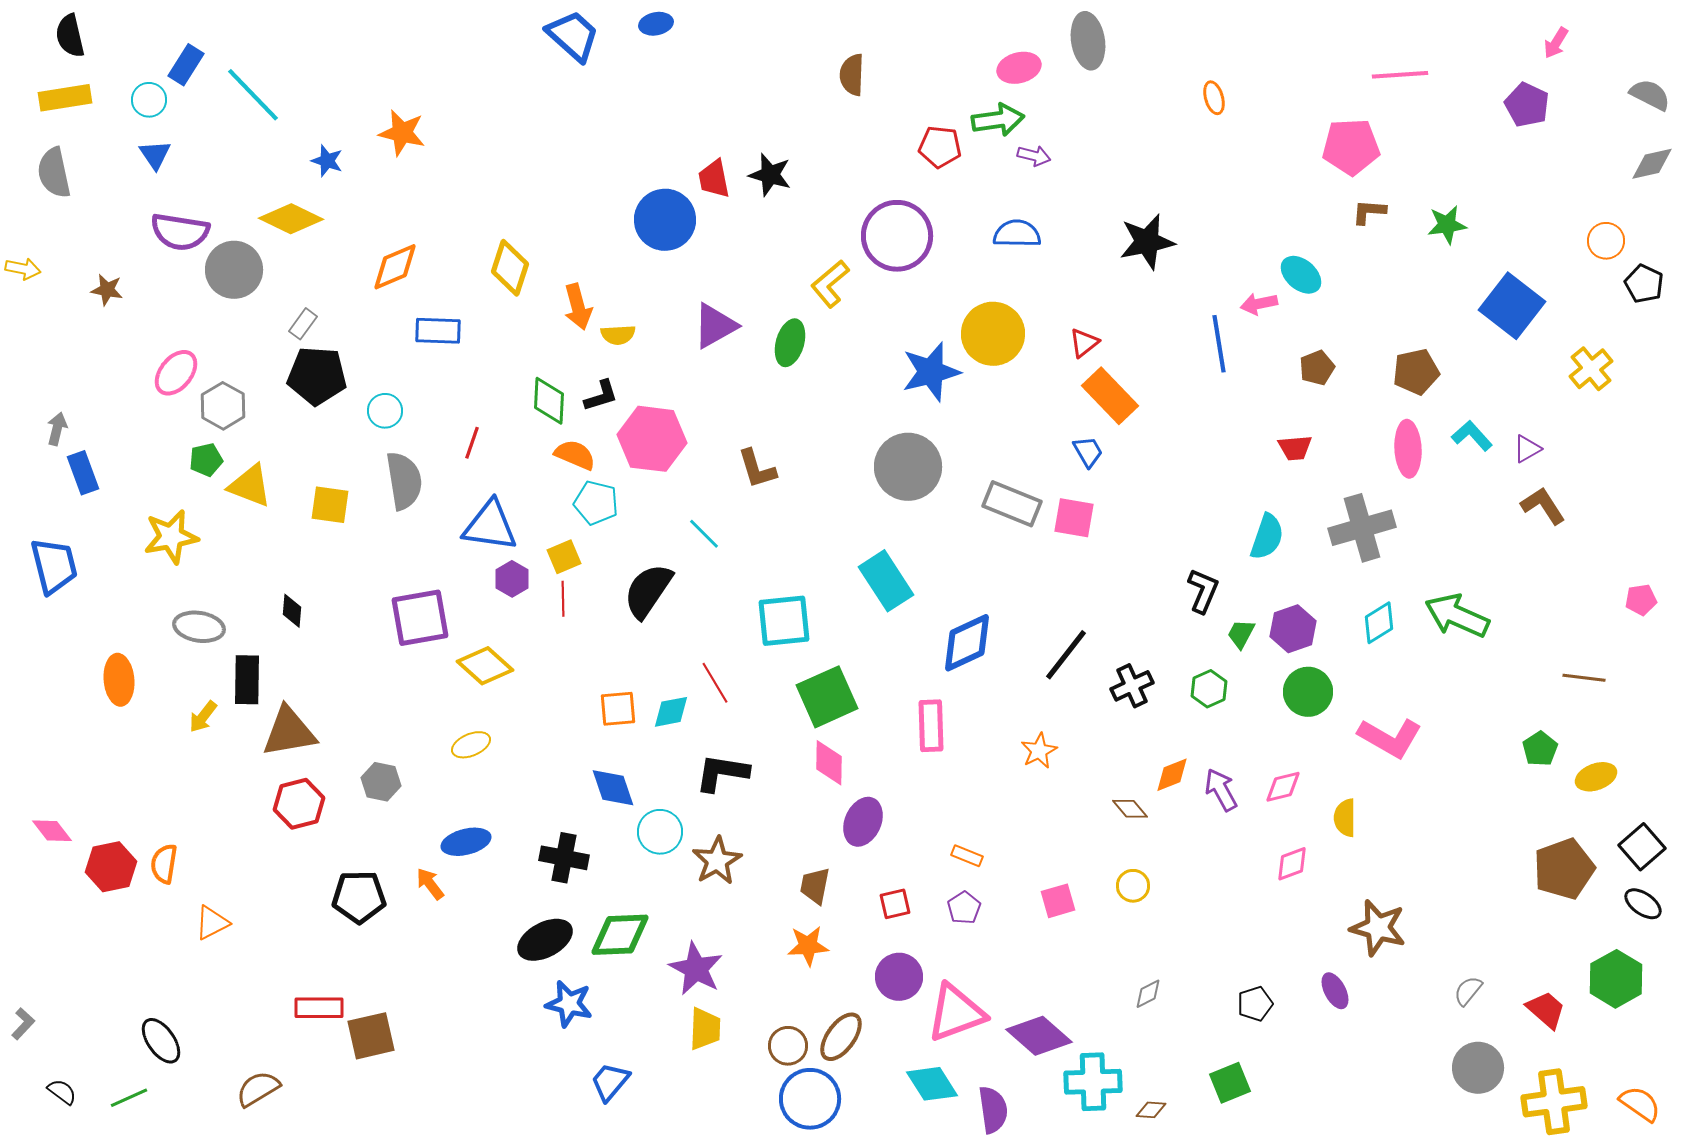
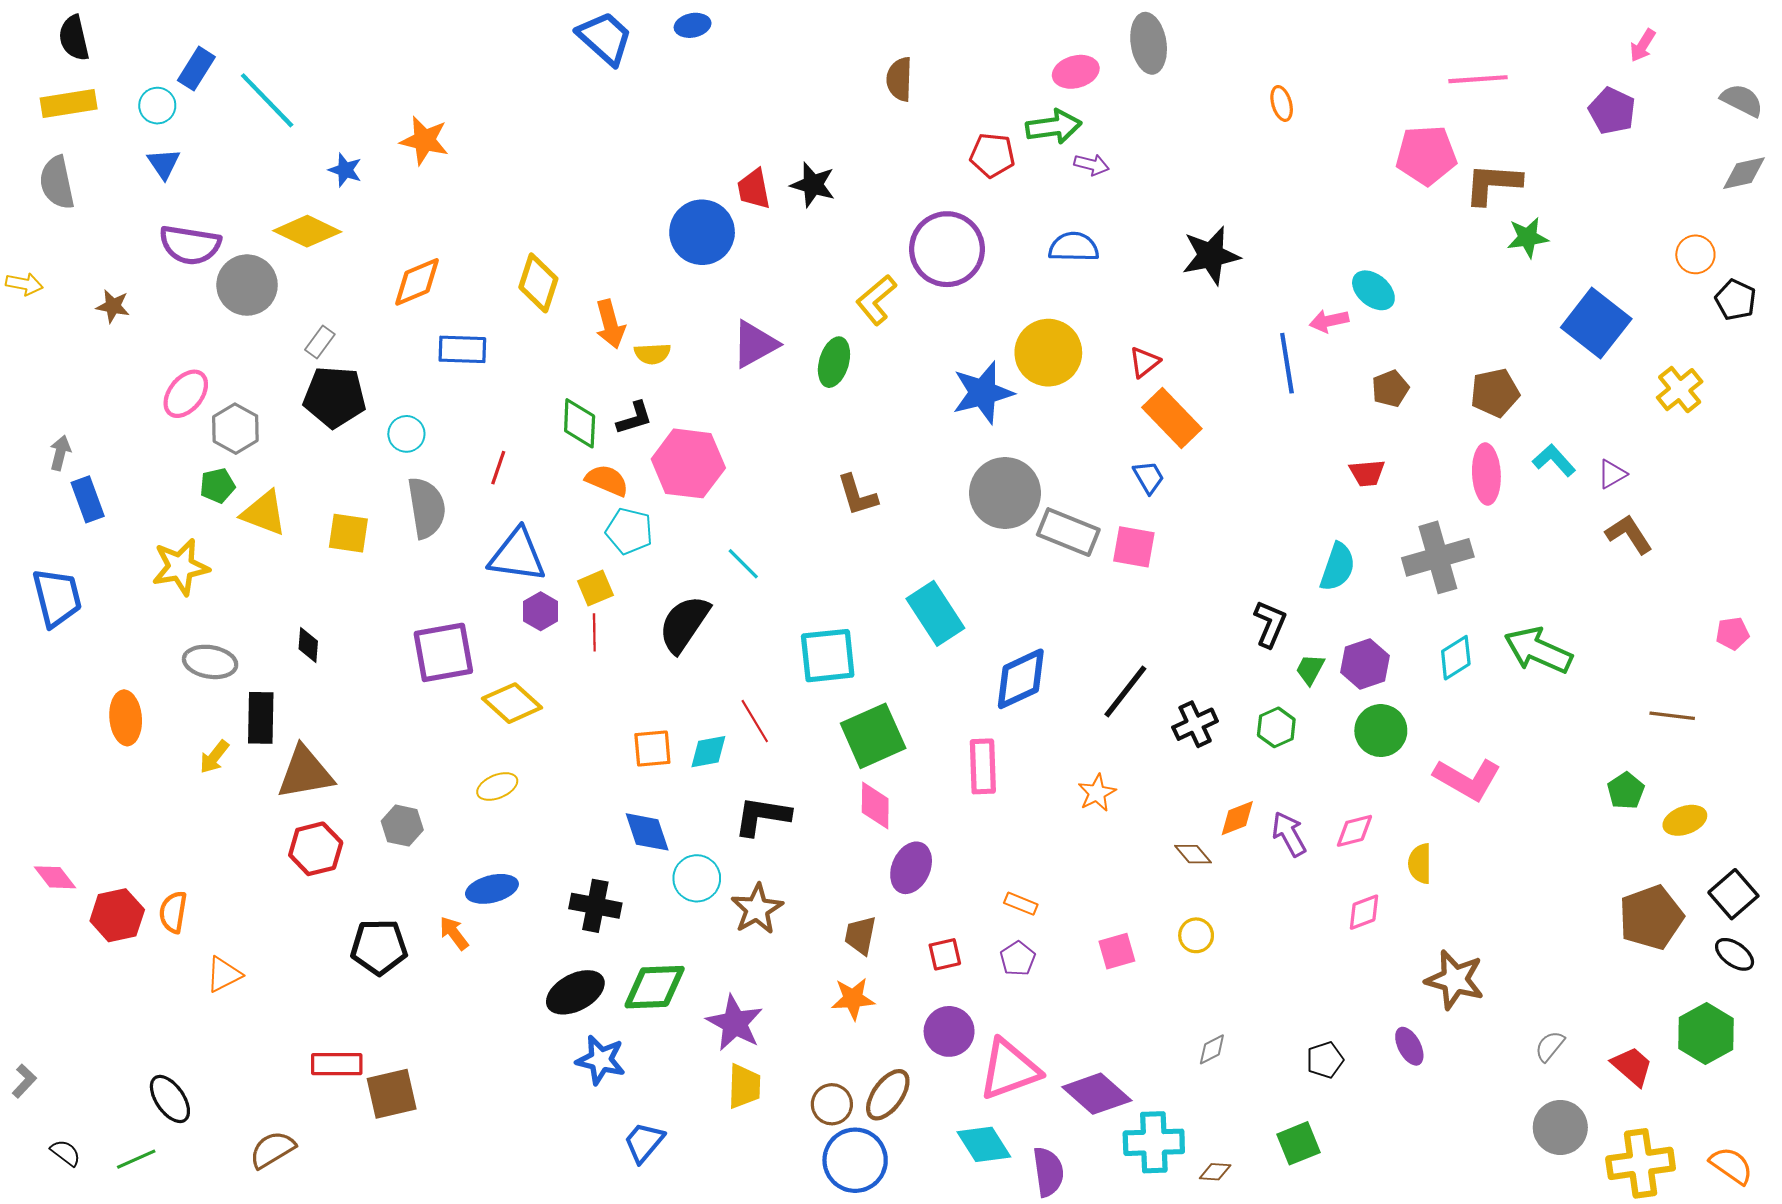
brown L-shape: (1369, 212) -> (1493, 184), moved, size x1.6
gray circle: (908, 467) -> (1005, 493), moved
brown L-shape: (757, 469) -> (857, 495), moved

